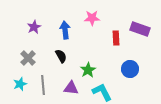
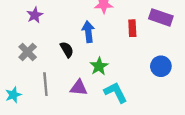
blue arrow: (65, 30) -> (88, 32), moved
blue circle: (130, 69) -> (161, 66), moved
cyan star: (20, 84) -> (13, 95), moved

